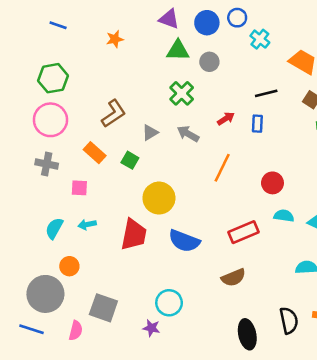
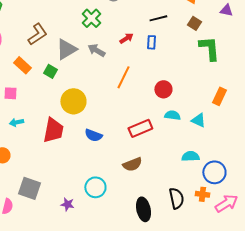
gray triangle: (150, 132) -> (66, 49), size x1.6
blue semicircle: (184, 241) -> (93, 135), size x0.7
cyan circle: (169, 303) -> (95, 187), moved

